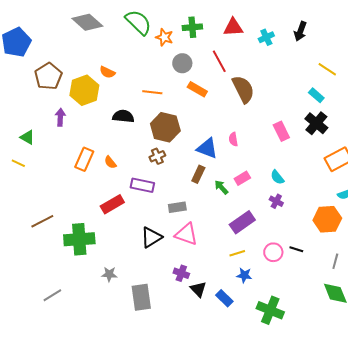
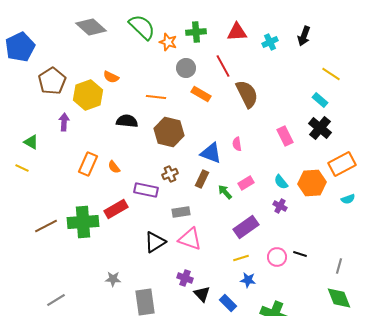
brown cross: (157, 156) -> (170, 174), moved
orange hexagon: (327, 219) -> (312, 183), moved
green cross: (79, 239) -> (83, 222), moved

